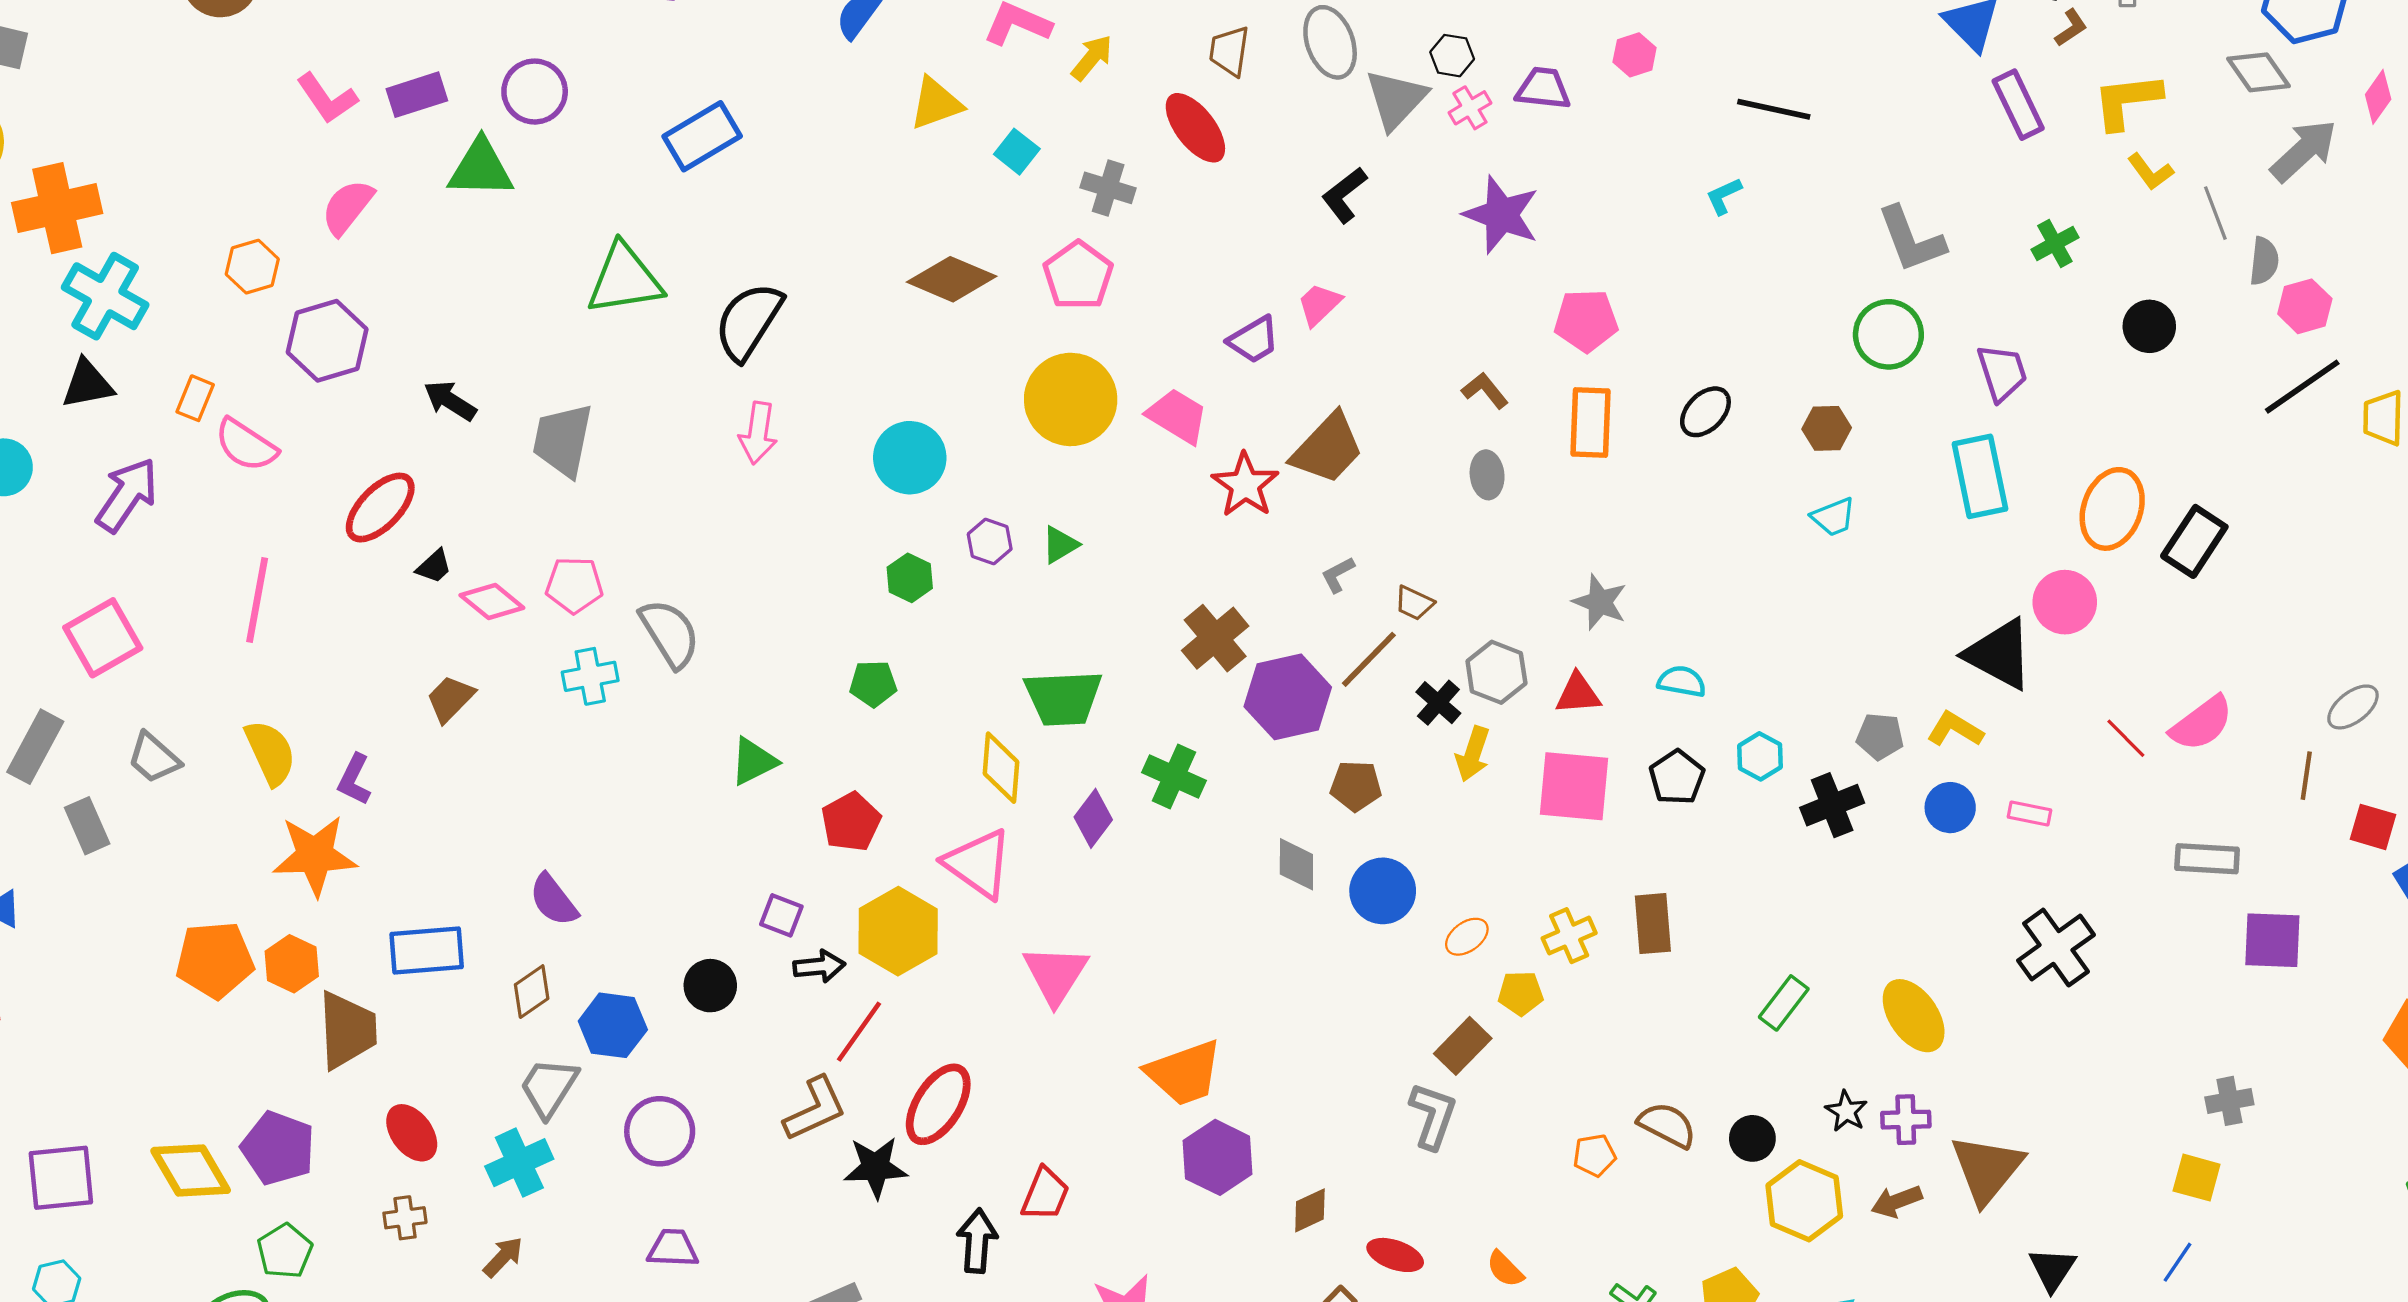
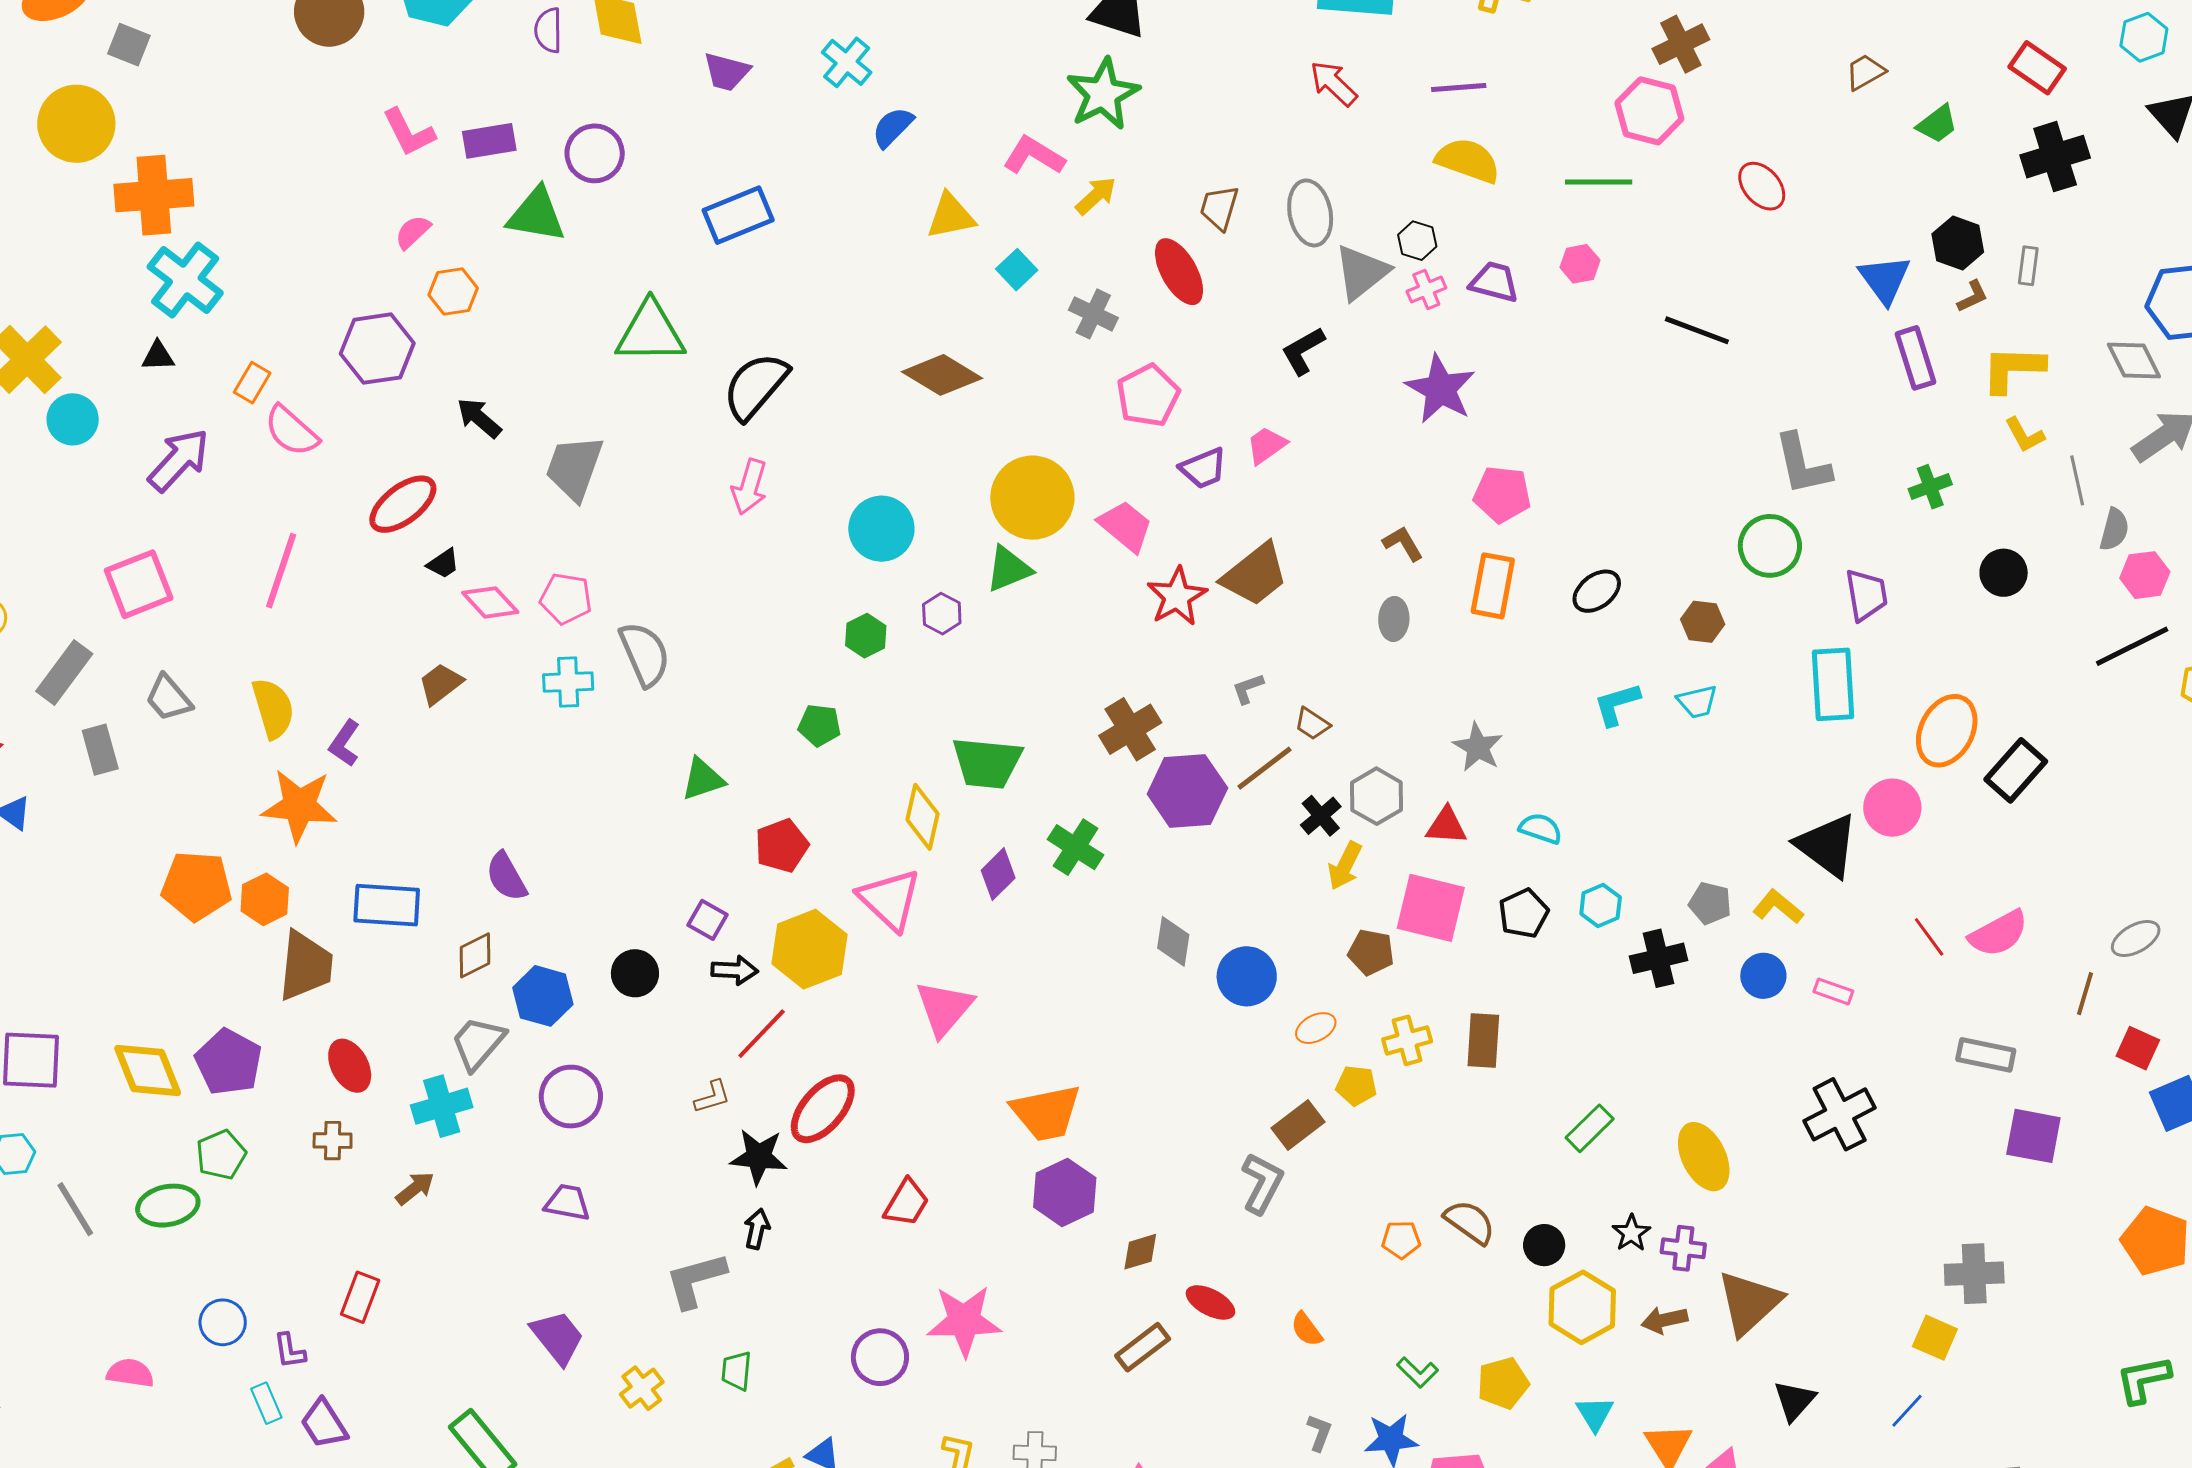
cyan L-shape: (1724, 196) -> (1617, 704), moved, size x1.4
pink semicircle: (347, 207) -> (413, 232), size x0.7
orange hexagon: (252, 267) -> (453, 291), moved
pink pentagon: (1078, 275) -> (1148, 396), moved
black triangle: (87, 384) -> (158, 356), size x0.7
green triangle: (1060, 545) -> (1009, 569), moved, size x1.4
brown pentagon: (1356, 786) -> (1371, 952), moved
gray cross: (2229, 1101) -> (1974, 1274), size x1.4
brown L-shape: (815, 1109) -> (712, 1097), size x0.6
black arrow: (977, 1241) -> (757, 1229), moved, size x0.7

